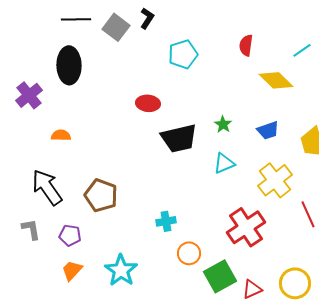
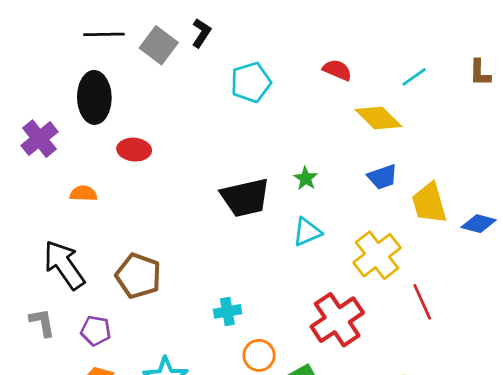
red semicircle: (246, 45) -> (337, 70), turned 105
red ellipse: (148, 103) -> (134, 150), moved
blue trapezoid: (268, 130) -> (382, 177), moved

